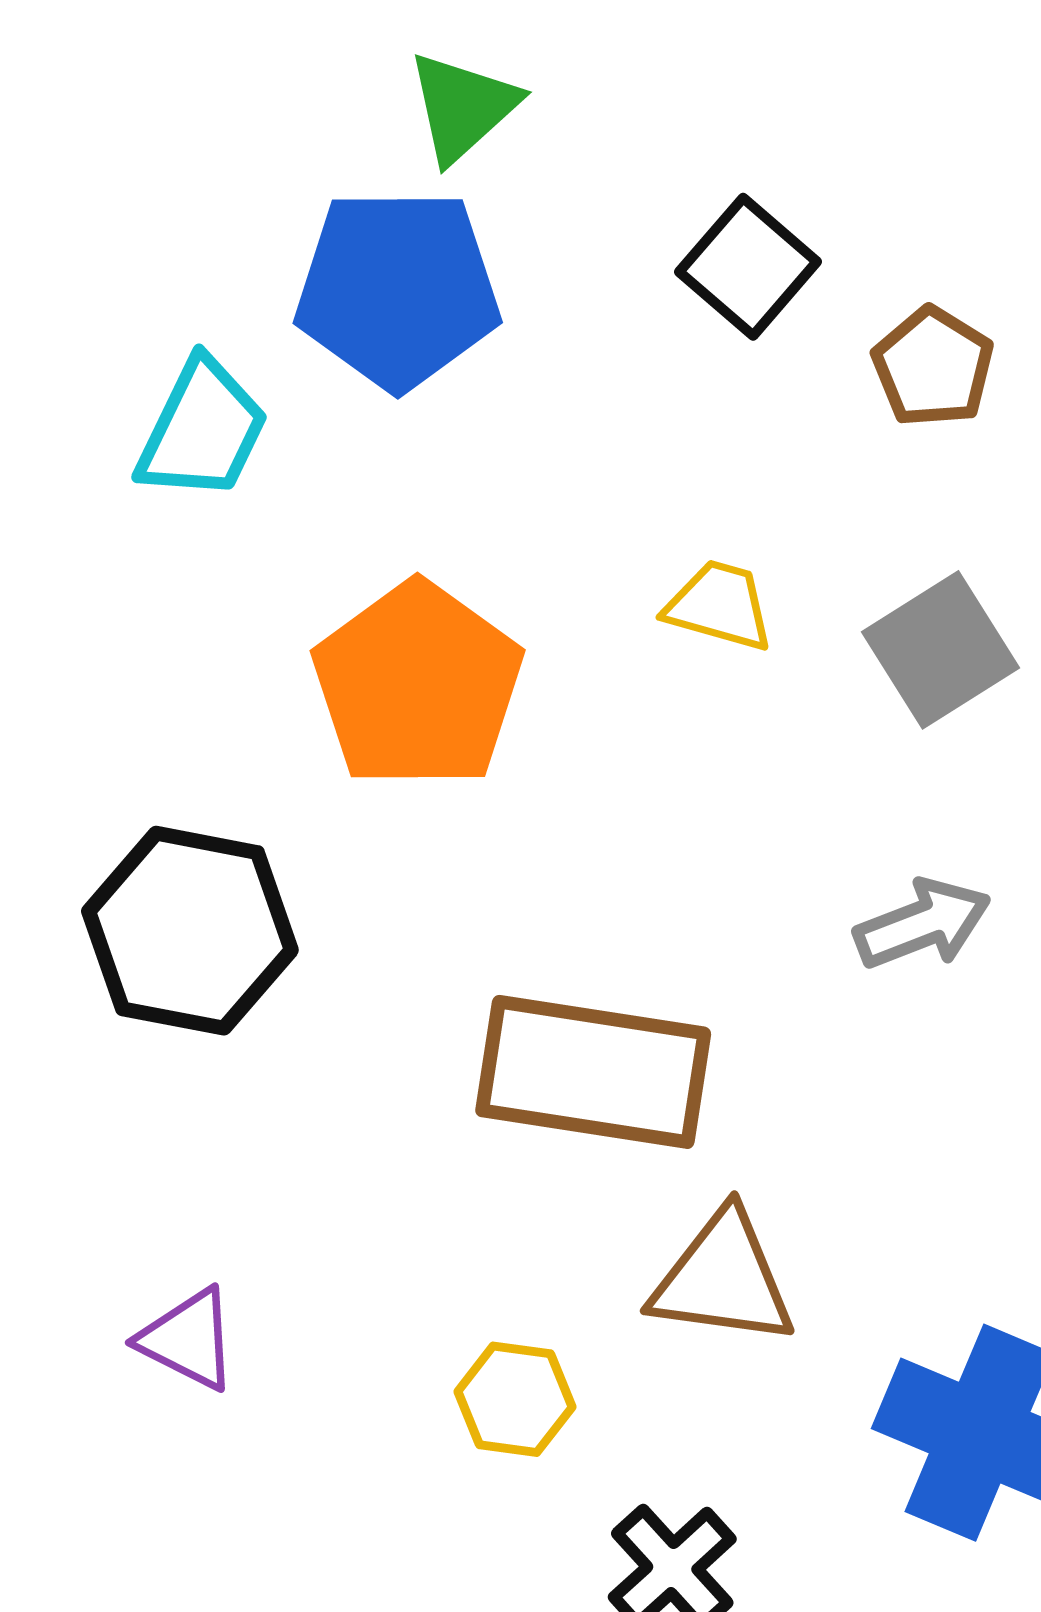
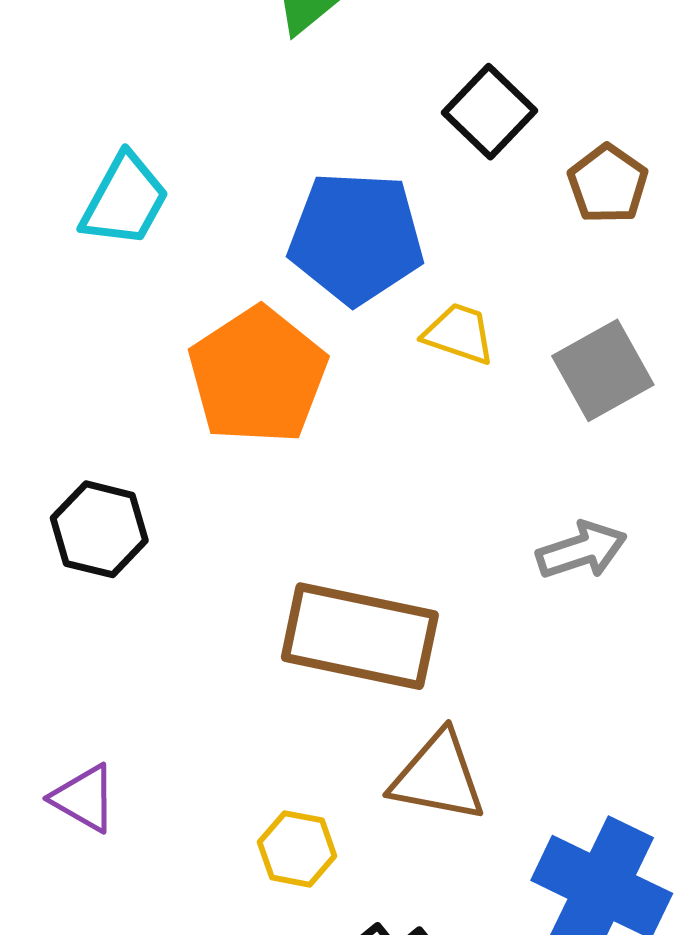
blue pentagon: (398, 289) -> (356, 238), moved
black hexagon: (190, 931) -> (99, 529), size x0.7

